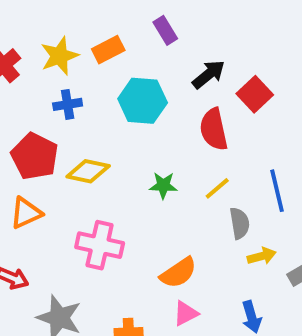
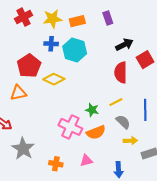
cyan hexagon: (143, 101) -> (75, 50), moved
green star: (163, 185) -> (92, 110), moved
gray semicircle: (240, 223) -> (123, 122), turned -49
pink cross: (100, 245) -> (70, 127), moved
orange semicircle: (178, 273) -> (96, 132), moved

